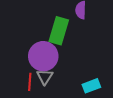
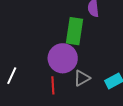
gray triangle: (45, 77) -> (82, 78), moved, turned 36

